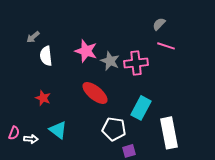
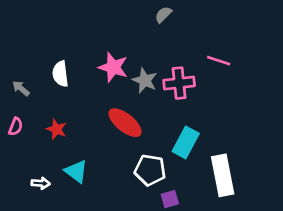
gray semicircle: (159, 24) -> (163, 15), moved
gray arrow: (33, 37) -> (21, 88), moved, turned 80
pink semicircle: (14, 133) -> (16, 127), moved

